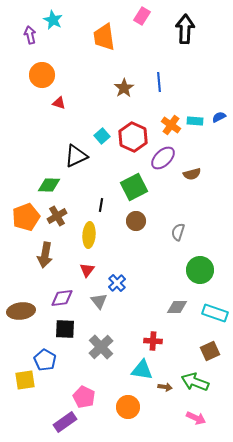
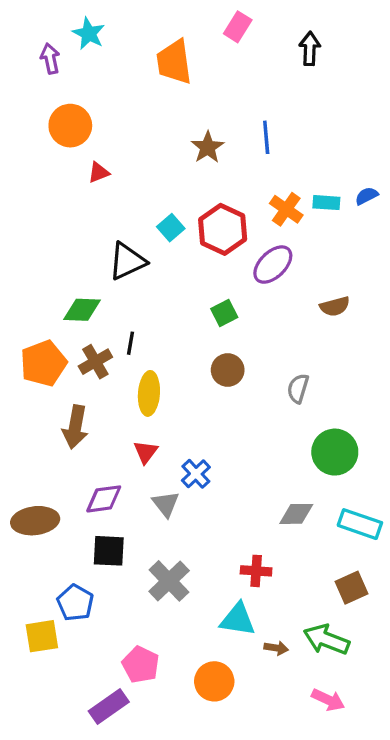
black arrow: (185, 29) -> (310, 49), size x0.7
red triangle: (59, 103) -> (99, 172), turned -40
brown semicircle: (192, 174) -> (335, 306), moved
green square: (134, 187) -> (224, 313), size x0.6
black line: (101, 205) -> (131, 343), moved

